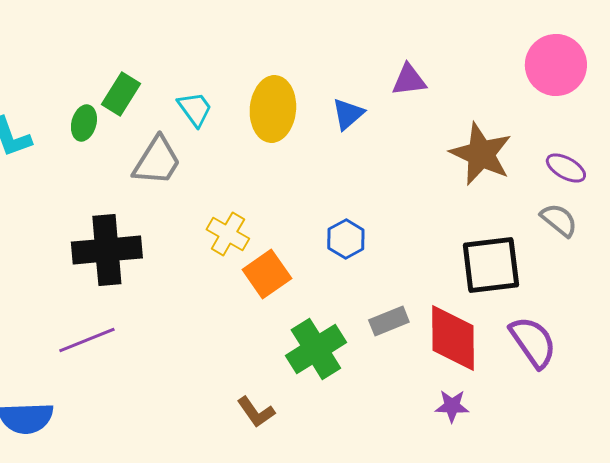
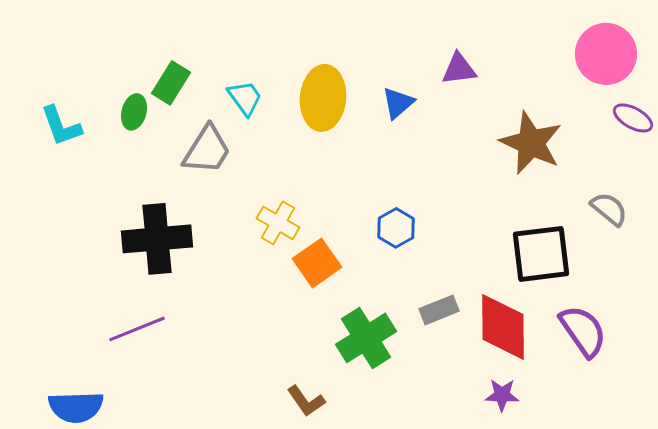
purple ellipse: (566, 168) -> (633, 118), moved

